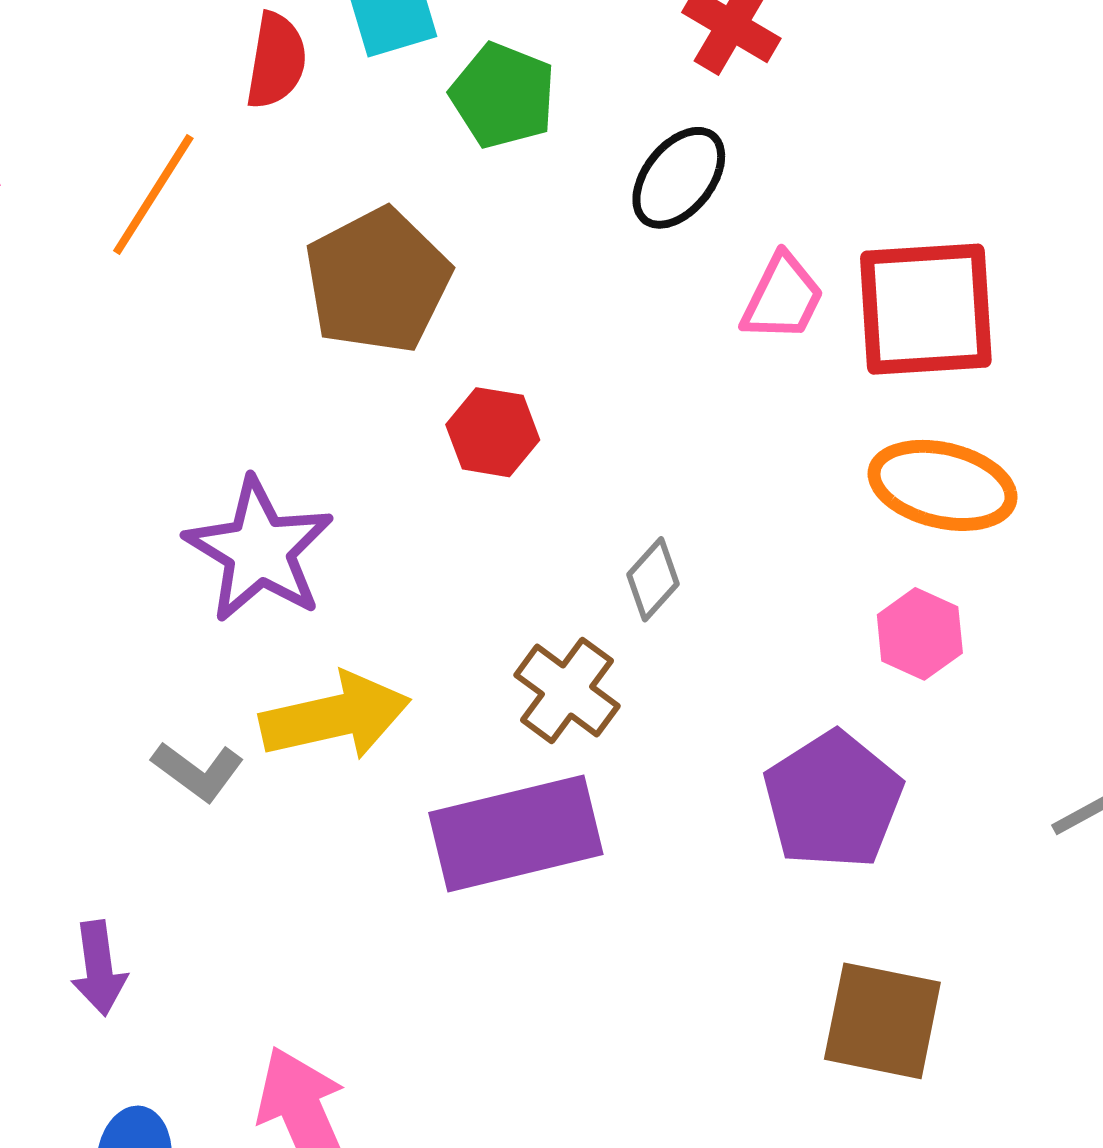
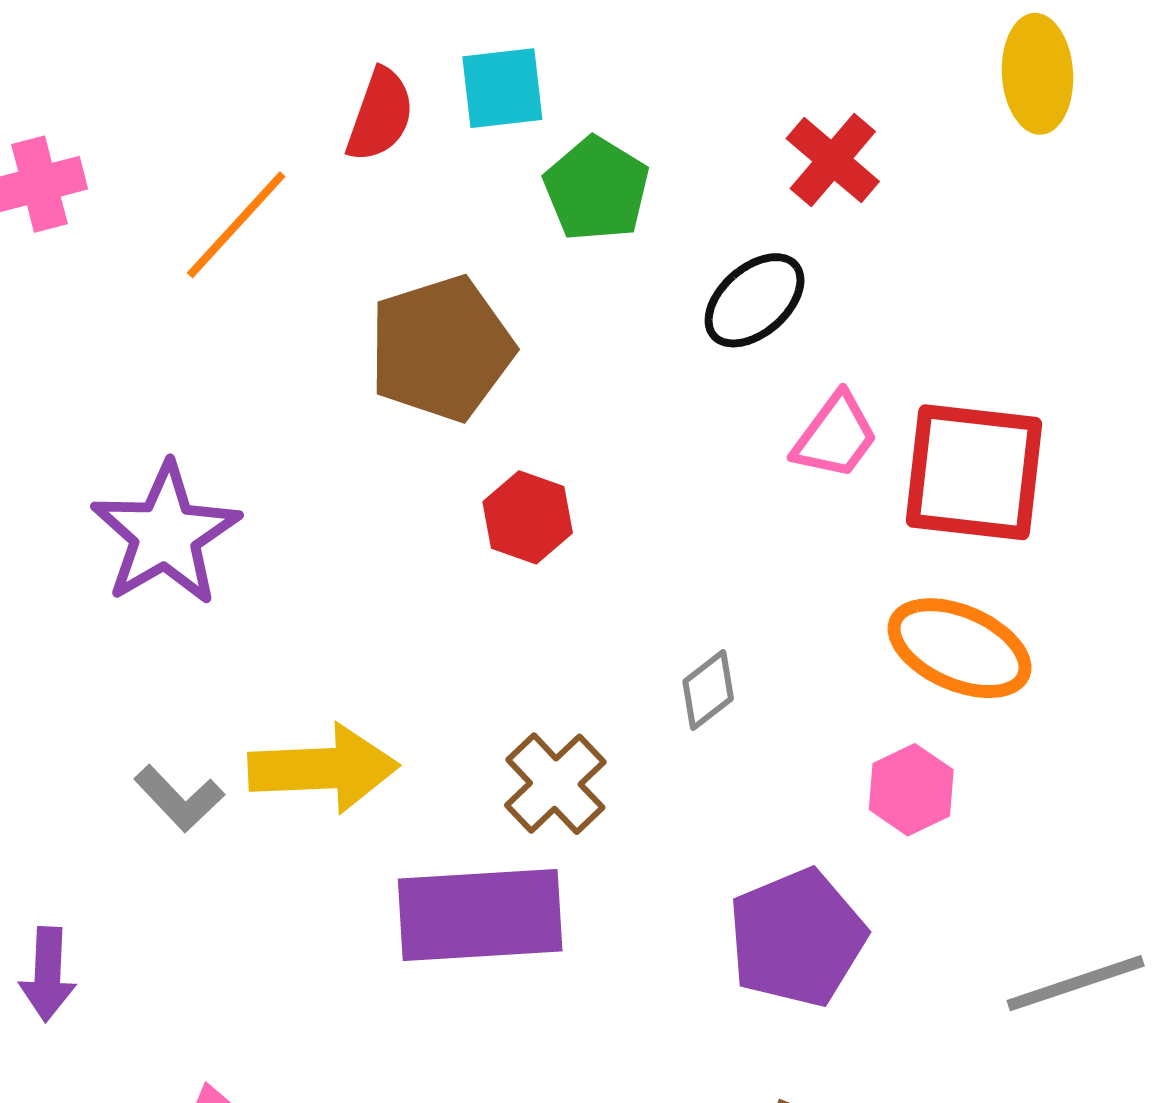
purple star: (259, 550) -> (165, 534), moved
gray diamond: (653, 579) -> (708, 690), moved

